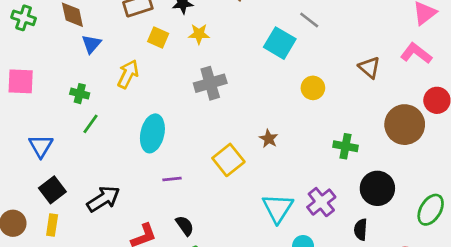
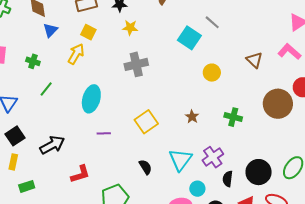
yellow square: (158, 38) -> (88, 32), moved
green cross: (80, 94) -> (33, 61), moved
brown star: (269, 139) -> (192, 117), moved
black circle: (377, 188) -> (259, 172), moved
black semicircle: (185, 226) -> (145, 167), moved
black semicircle: (361, 230) -> (228, 179), moved

